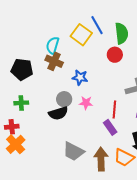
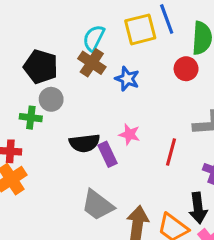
yellow square: (81, 35) -> (140, 29), turned 30
blue star: (80, 77) -> (127, 79), moved
gray circle: (64, 99) -> (51, 99), moved
purple rectangle: (110, 127) -> (108, 154), moved

